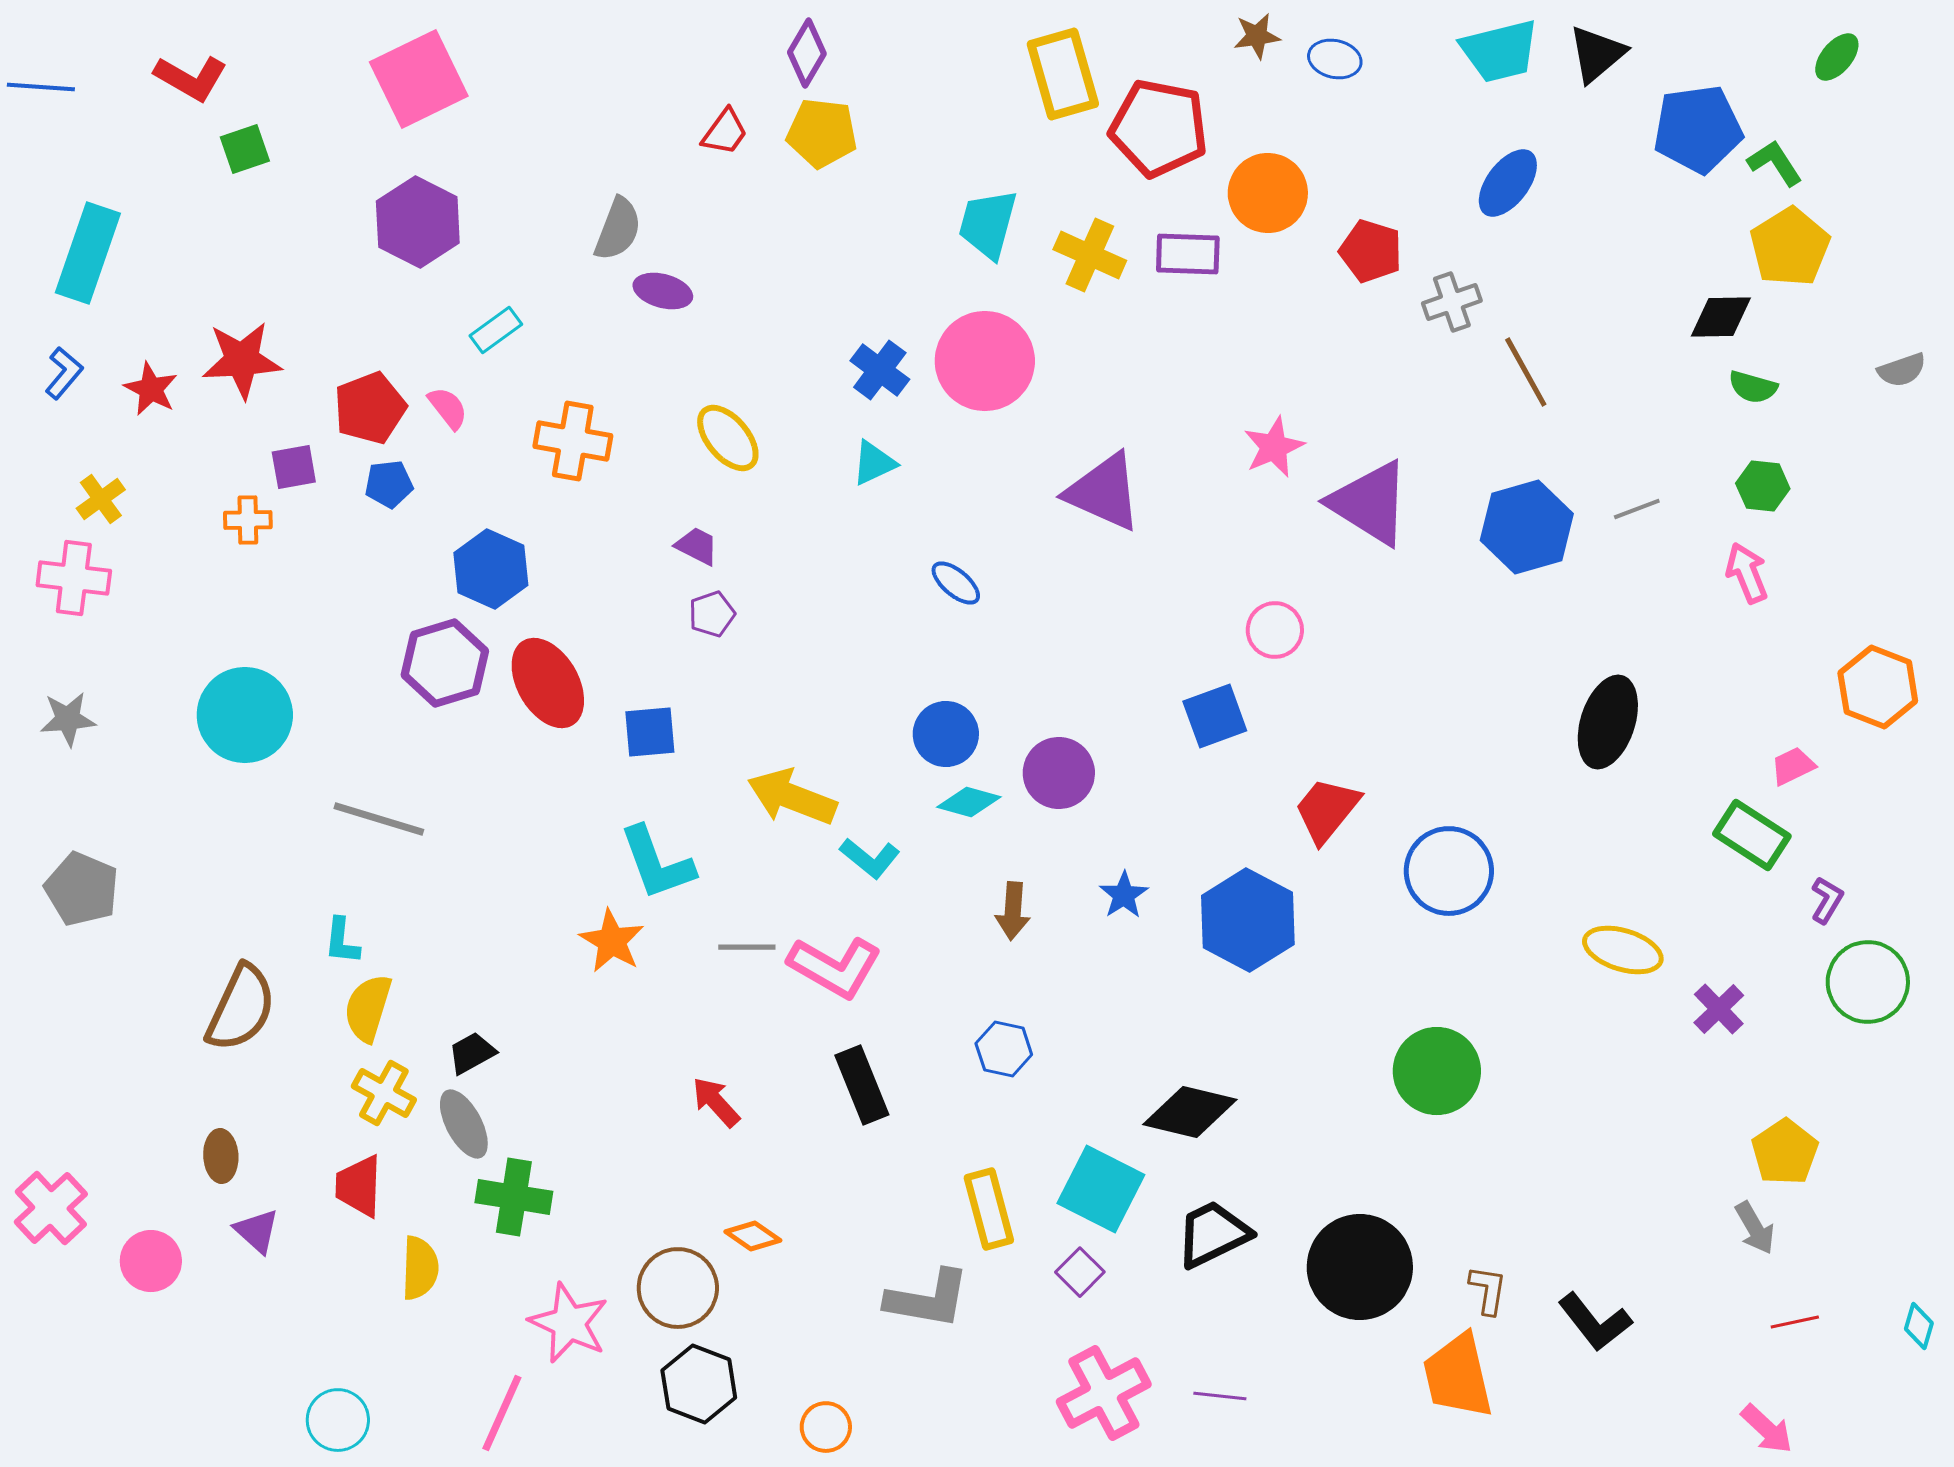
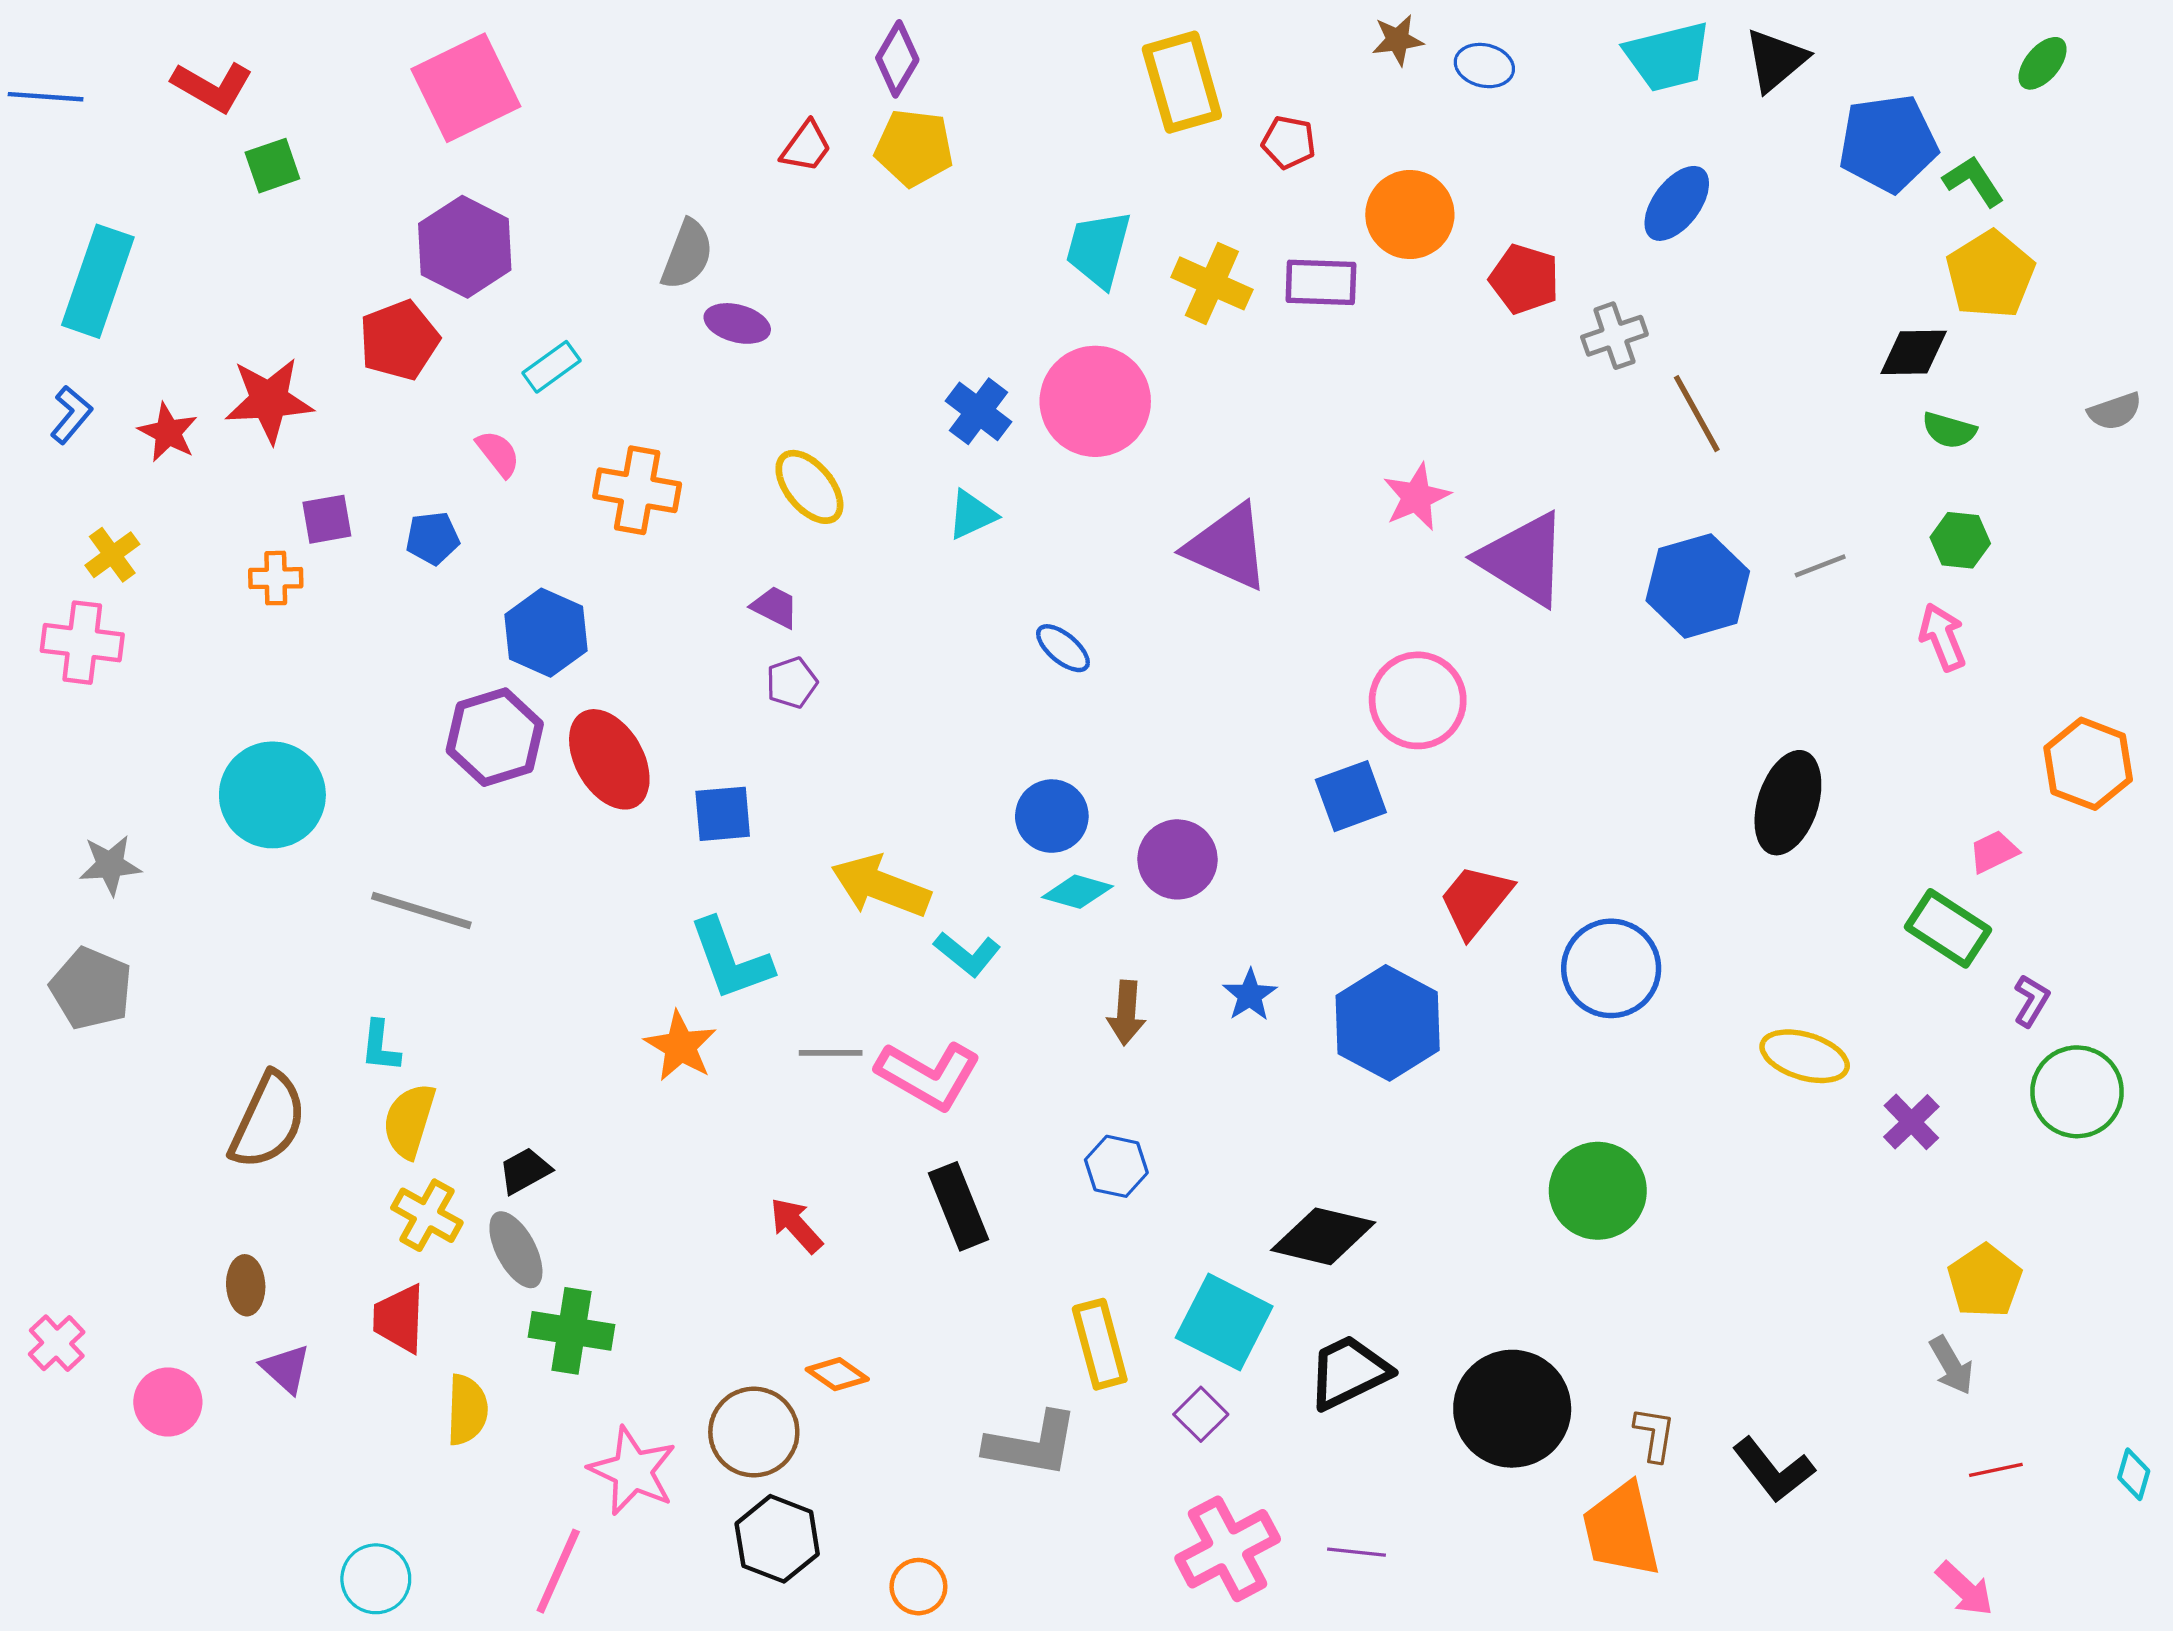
red pentagon: (1159, 128) -> (1289, 142), size x0.5
red pentagon: (370, 408) -> (399, 340), moved
pink circle: (1275, 630) -> (1418, 700), size x1.5
gray star: (68, 719) -> (110, 865), moved
pink cross: (51, 1208) -> (57, 1343), size x0.7

